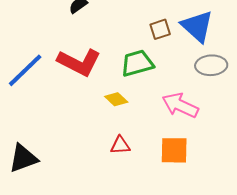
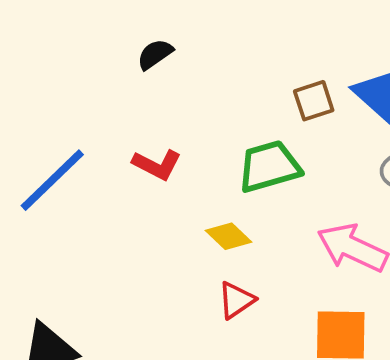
red L-shape: (79, 62) -> (157, 165), size x0.6
red triangle: (120, 145) -> (236, 300), moved, turned -30

